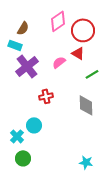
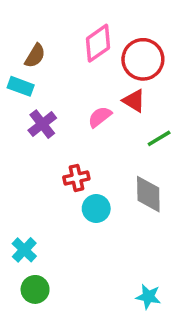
purple cross: (27, 66) -> (42, 124), size x0.7
cyan circle: (34, 125) -> (96, 209), moved

